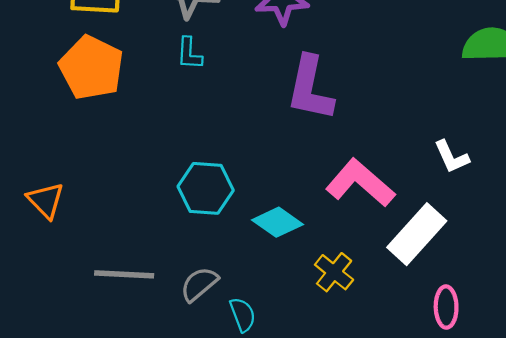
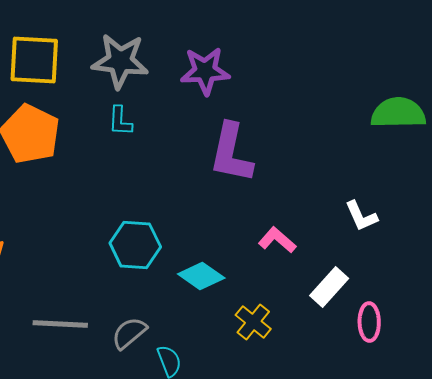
pink L-shape: (360, 183) -> (277, 240), size x0.6
white rectangle: (417, 234) -> (329, 287), size x0.7
pink ellipse: (446, 307) -> (369, 322), moved

